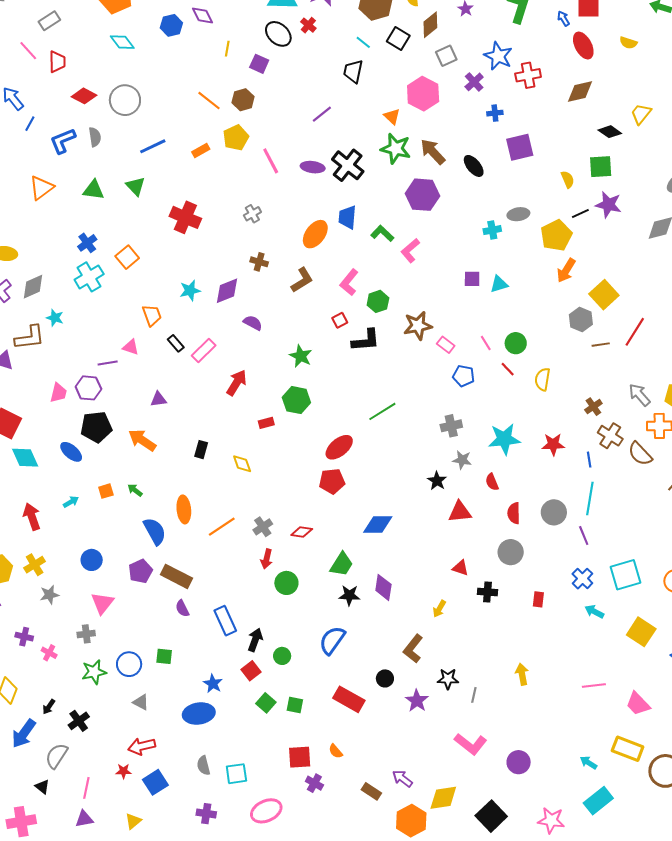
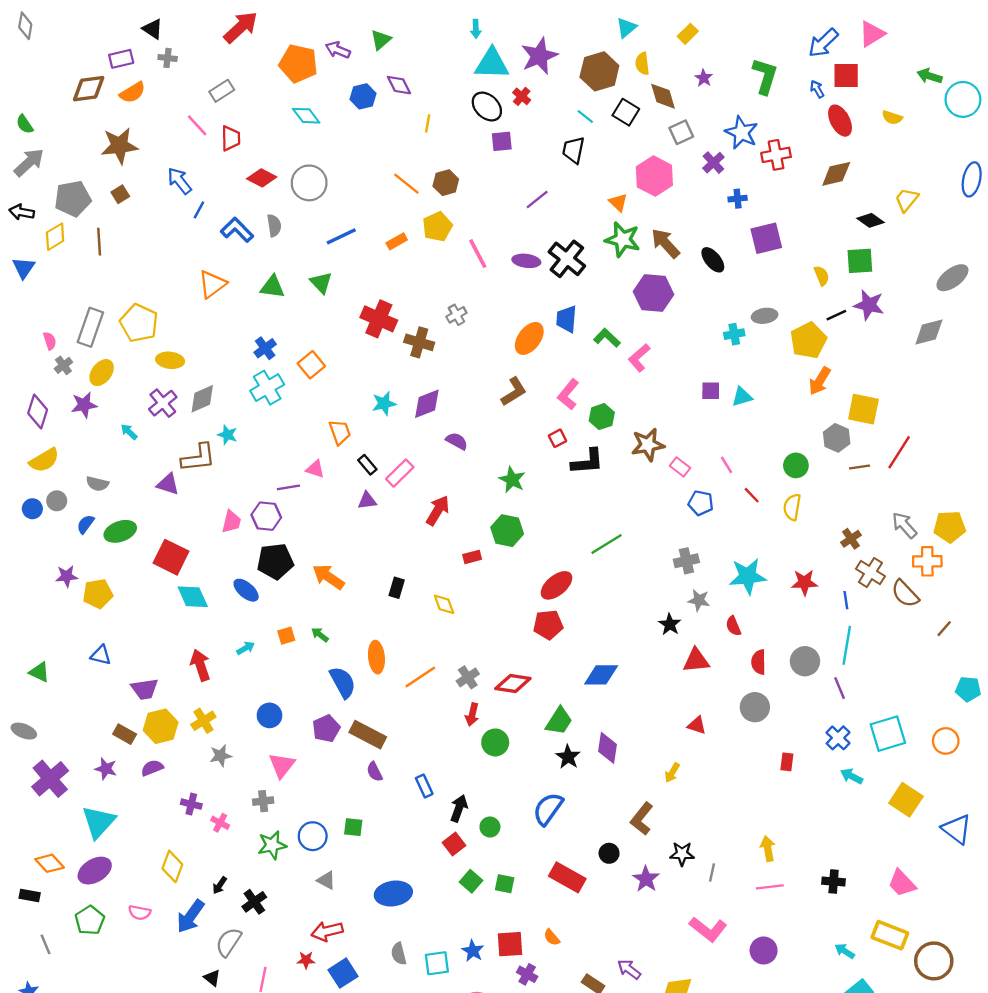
brown diamond: (430, 25) -> (663, 96), turned -68
purple square: (259, 64) -> (502, 141), moved, turned -30
blue L-shape: (63, 141) -> (237, 230), turned 68
brown cross: (259, 262) -> (419, 342), moved, size x1.4
yellow square: (604, 295) -> (863, 409), turned -36
green circle: (516, 343) -> (796, 465), moved
purple triangle: (158, 399) -> (367, 501), moved
red diamond: (302, 532) -> (513, 684), size x1.4
black cross: (487, 592) -> (834, 881), moved
black star: (349, 595) -> (568, 757), turned 30
blue rectangle: (225, 621) -> (424, 786), size x0.7
blue star: (213, 684) -> (473, 951), moved
pink line: (594, 686) -> (770, 887), moved

